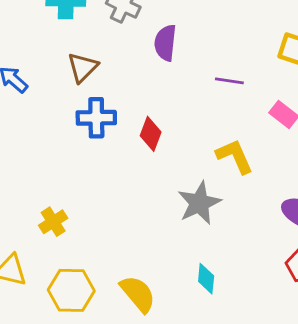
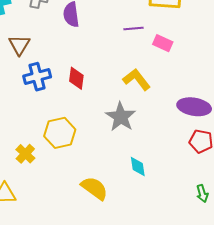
purple line: (229, 81) -> (133, 28), moved
yellow hexagon: (71, 290) -> (60, 133), moved

